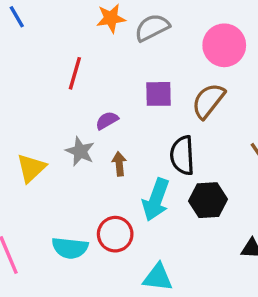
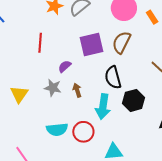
purple square: (159, 94) -> (92, 44), size x1.4
yellow triangle: (31, 168) -> (19, 94), moved
cyan semicircle: (70, 248) -> (57, 129), moved

